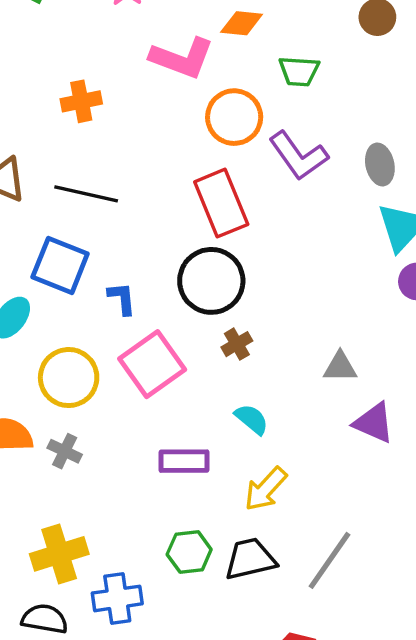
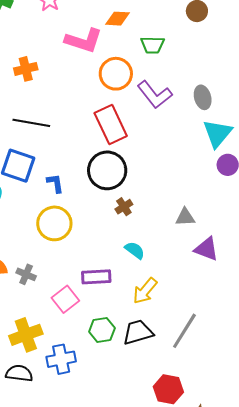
pink square: (152, 364) -> (65, 299), moved, size x0.7
yellow circle: (69, 378) -> (54, 223), moved

